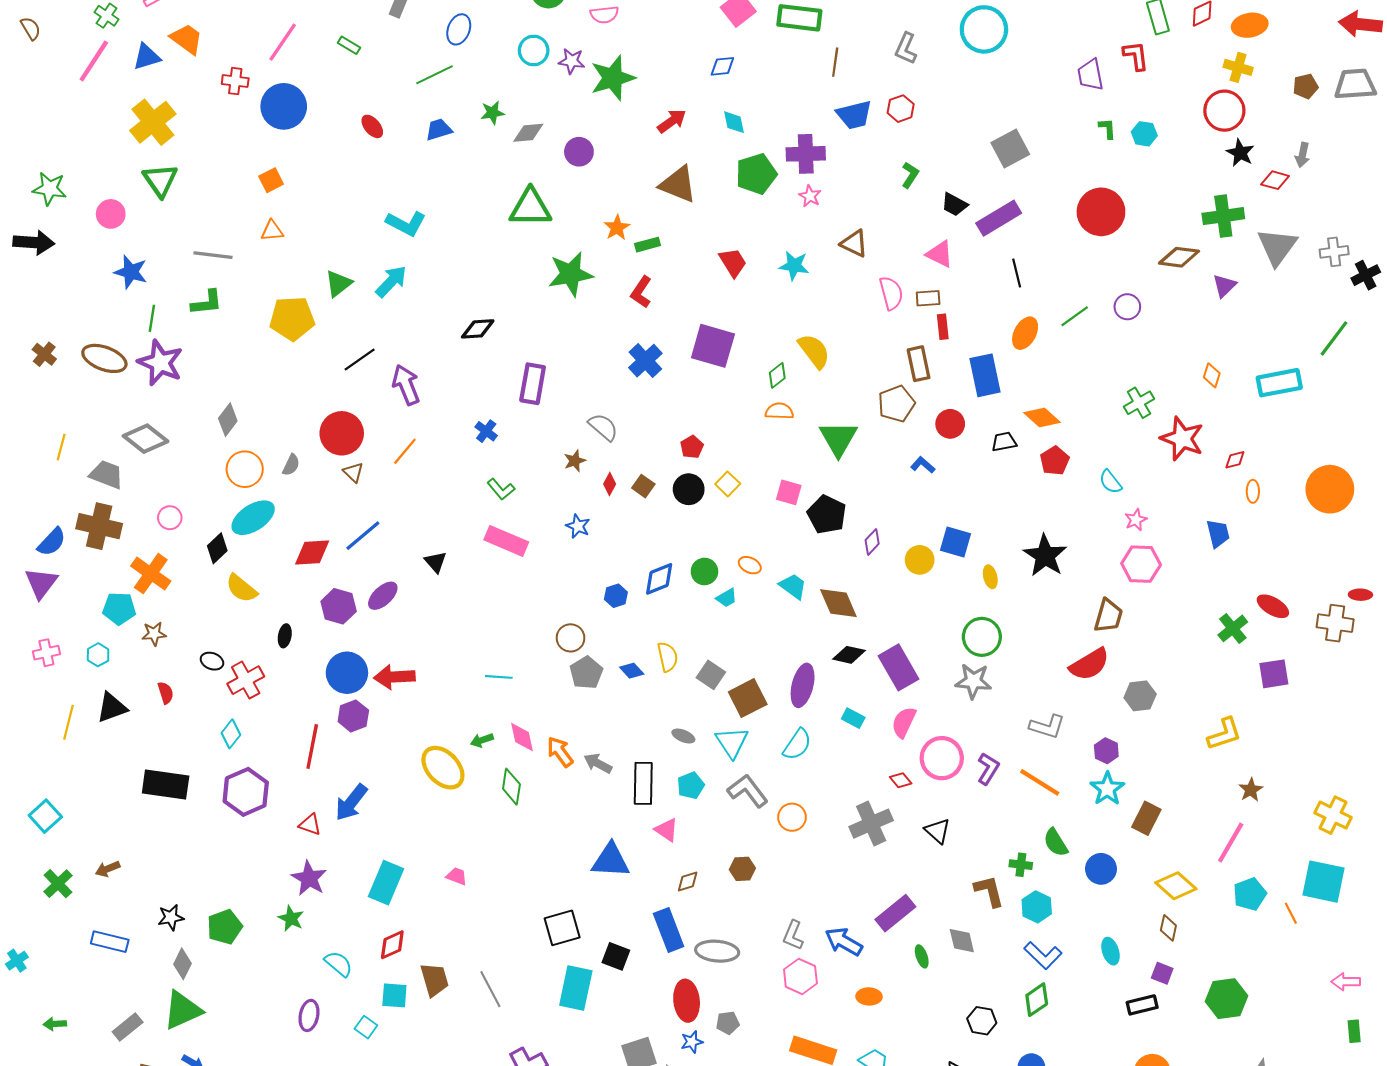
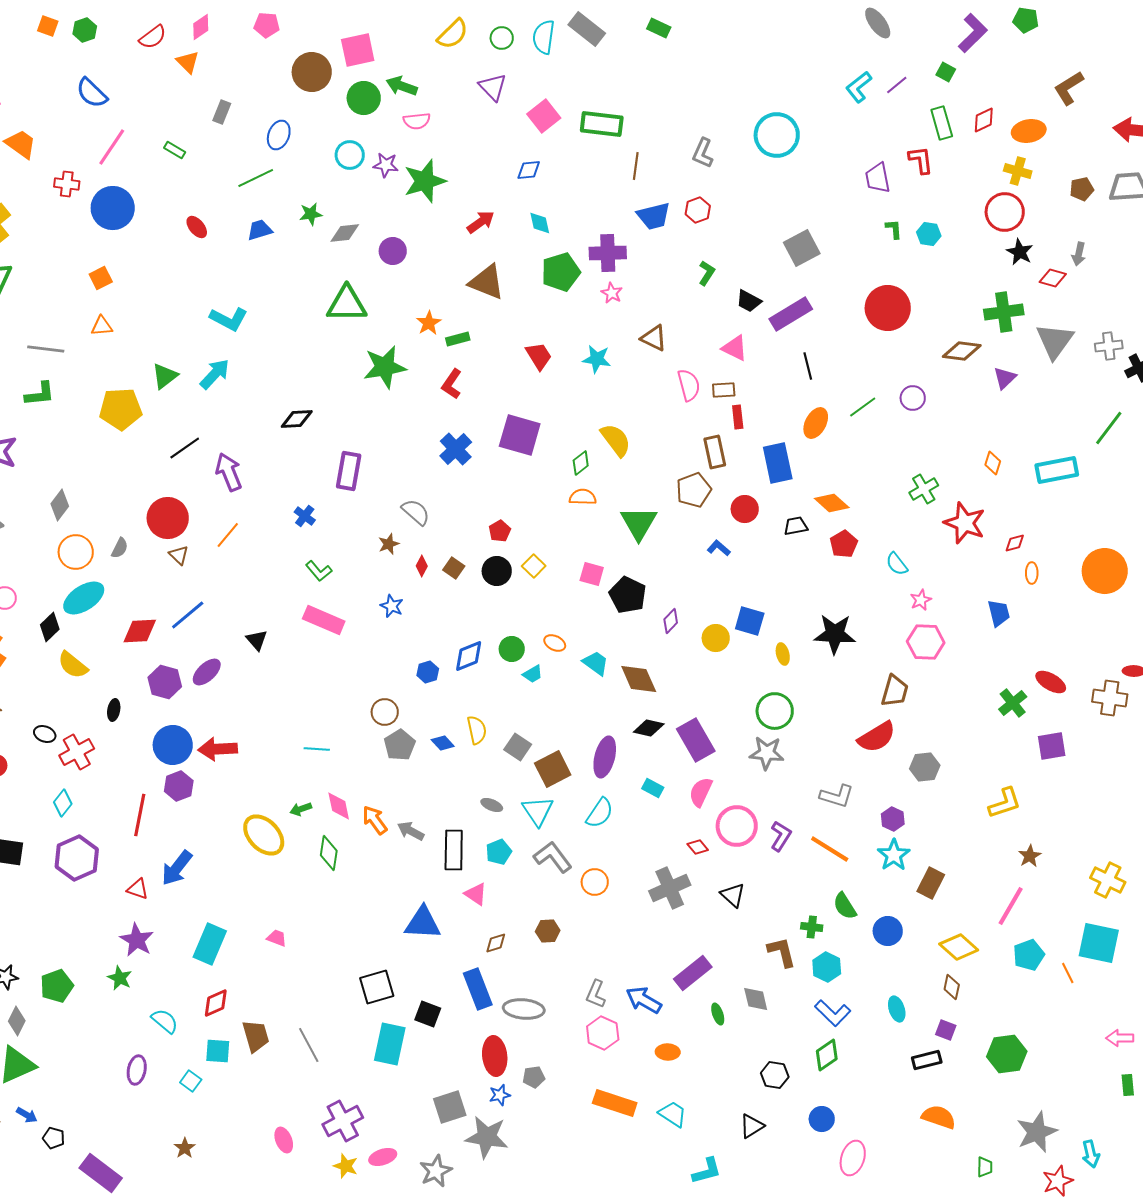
black star: (1045, 556) -> (835, 634), turned -30

